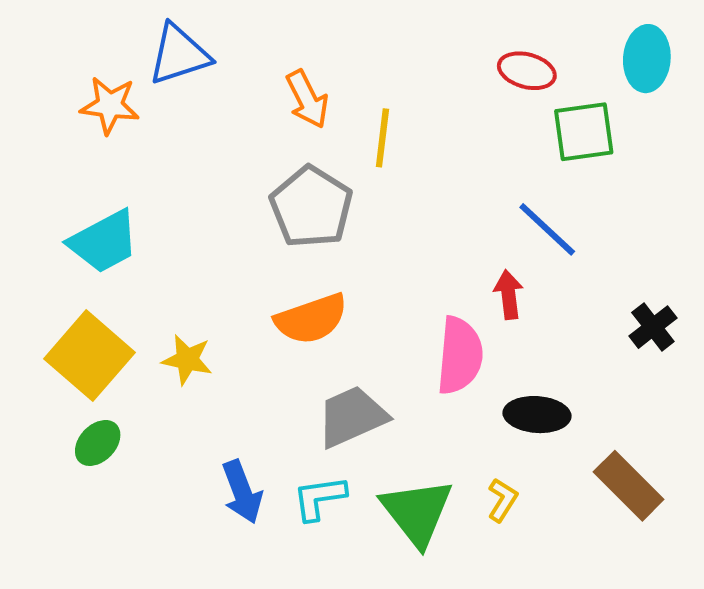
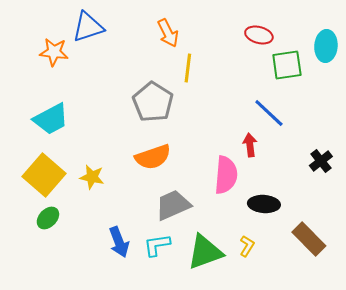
cyan ellipse: (647, 59) -> (326, 46), moved
orange arrow: (307, 99) -> (168, 33), moved
green triangle: (417, 512) -> (205, 252), turned 48

